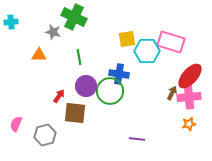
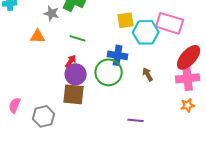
green line: (79, 57) -> (78, 38), turned -63
purple circle: (86, 86) -> (76, 74), moved
brown arrow: (172, 93) -> (148, 74), moved, turned -56
red arrow: (59, 96) -> (71, 61), moved

